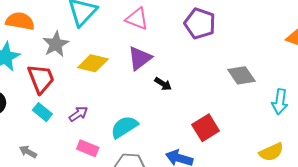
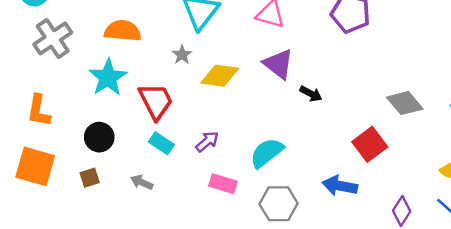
gray star: (56, 44) -> (182, 55), moved, size x0.6
purple triangle: (140, 58) -> (278, 64), turned -40
gray diamond: (241, 75) -> (405, 103), moved
gray arrow: (28, 152) -> (142, 182), moved

